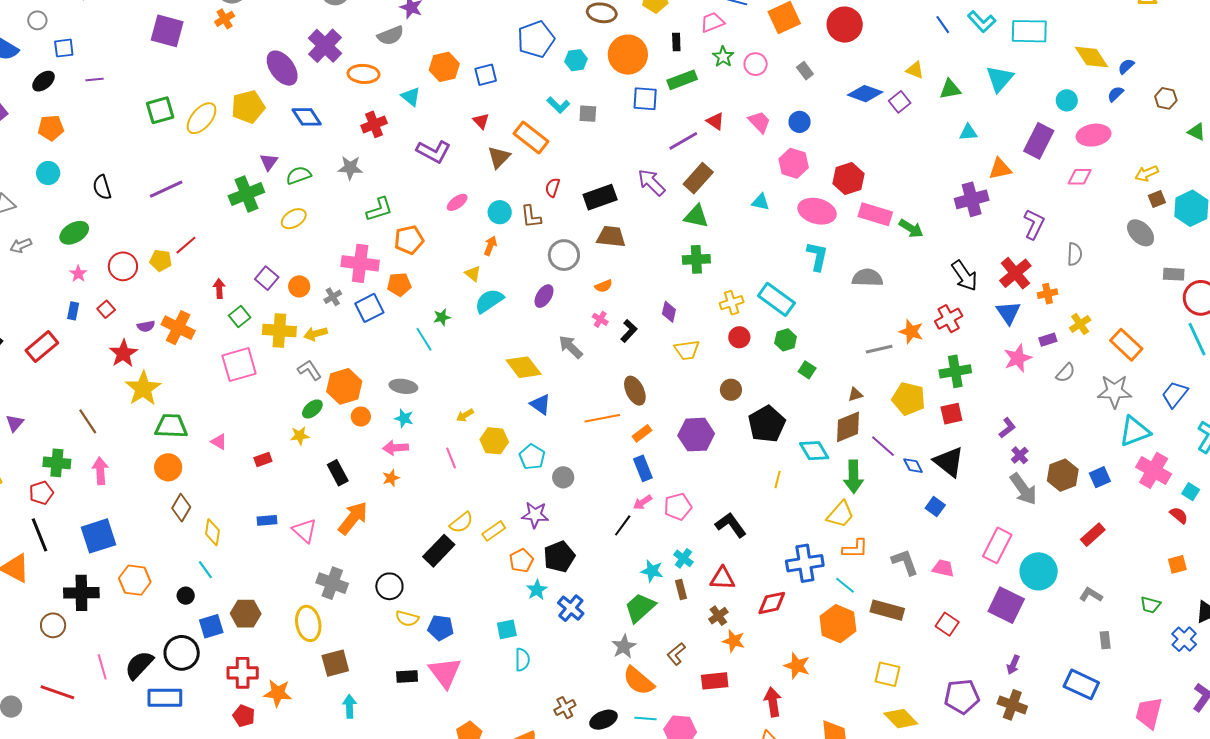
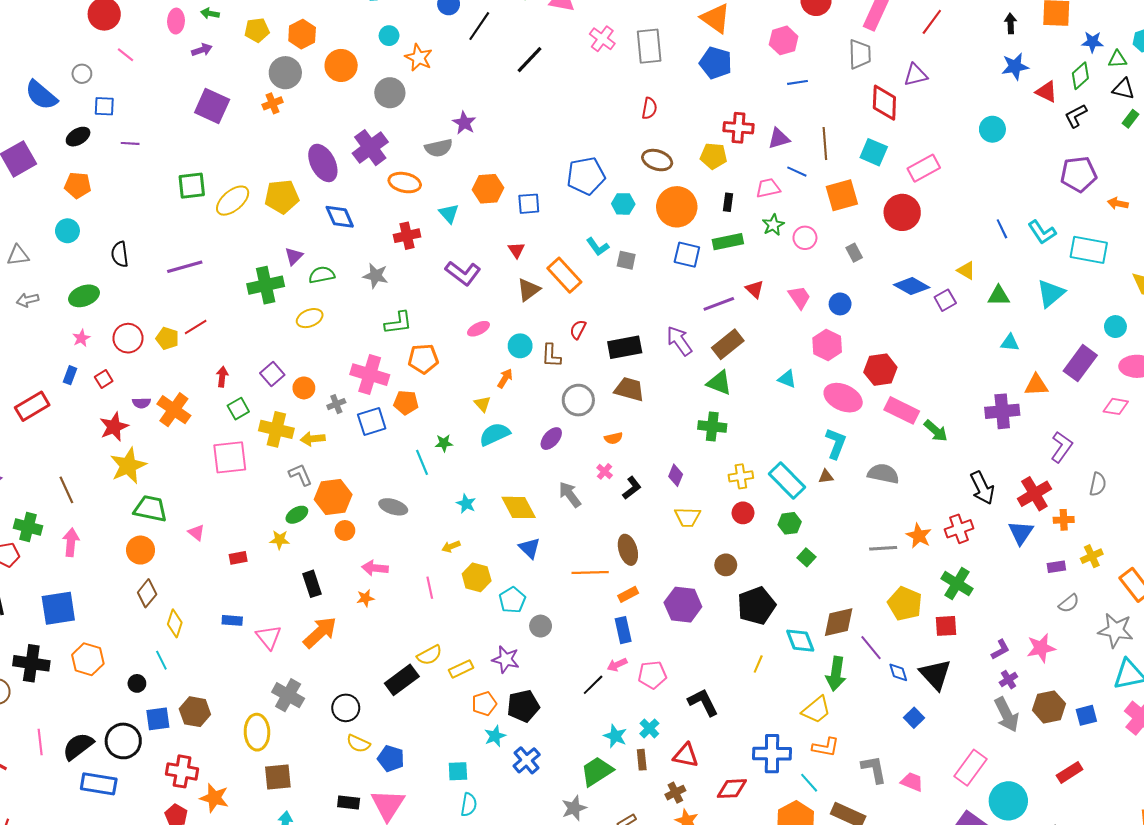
pink star: (1018, 358) -> (1041, 648), moved
green cross: (955, 371) -> (957, 584), turned 32
brown triangle: (855, 394) -> (826, 477), moved
cyan star: (404, 418) -> (466, 504), moved

